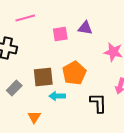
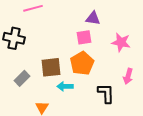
pink square: (60, 34) -> (84, 37), moved

